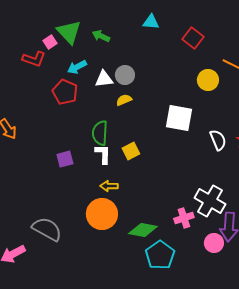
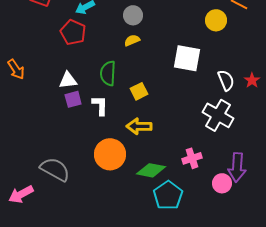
white triangle: (104, 79) -> (68, 80), moved
white L-shape: (103, 154) -> (100, 105), moved
yellow arrow: (109, 186) -> (139, 126), moved, size x1.4
white cross: (210, 201) -> (218, 115), moved

